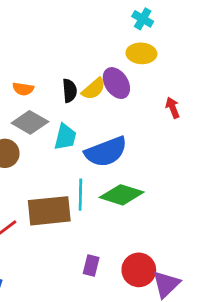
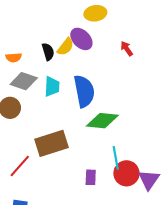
blue semicircle: (106, 152) -> (84, 91), turned -68
cyan line: (80, 195) -> (116, 158), moved

